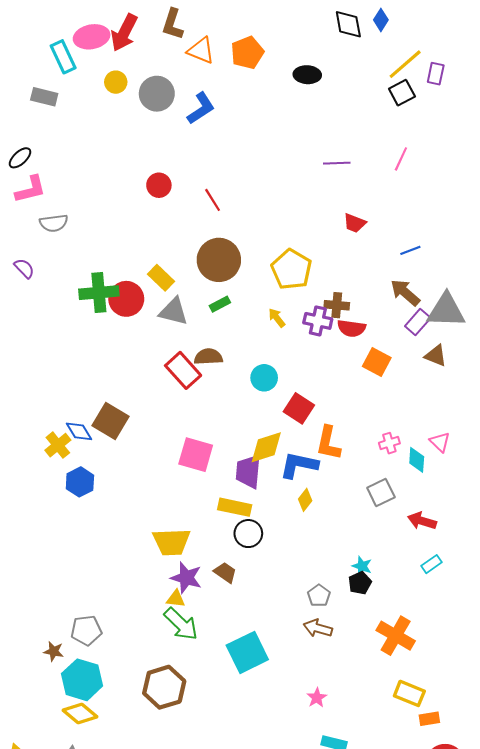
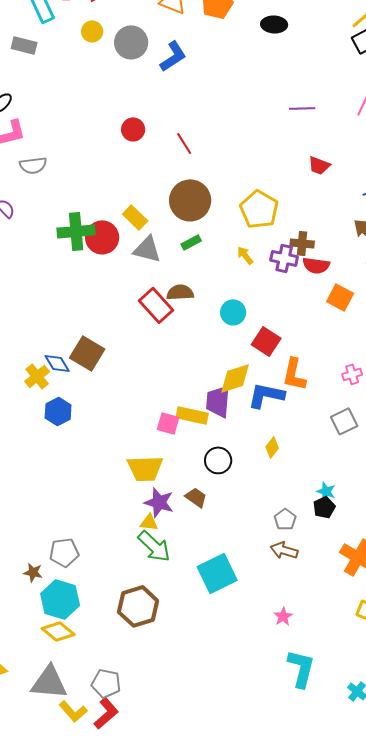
pink square: (196, 455) -> (168, 423), moved, size x0.7
yellow diamond: (305, 500) -> (272, 447), moved
yellow rectangle: (235, 507) -> (192, 415), moved

